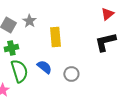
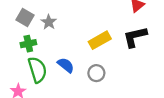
gray star: (29, 21) -> (49, 22), moved
yellow rectangle: (55, 37) -> (100, 40), moved, turned 66

